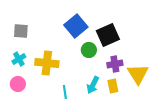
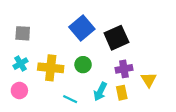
green circle: (89, 50) -> (83, 65), moved
yellow triangle: (138, 74) -> (149, 80), size x0.7
cyan line: (65, 92) -> (70, 99), turned -56

